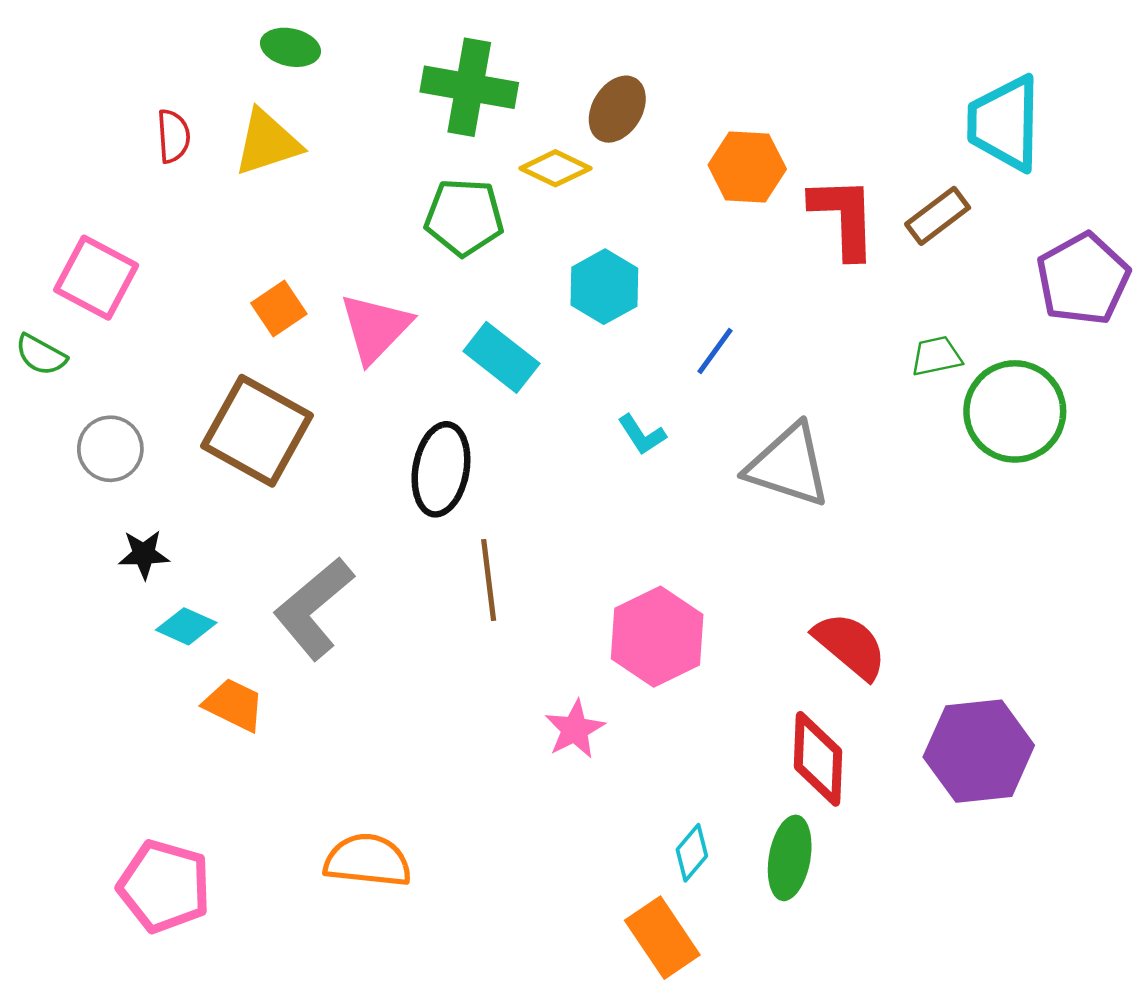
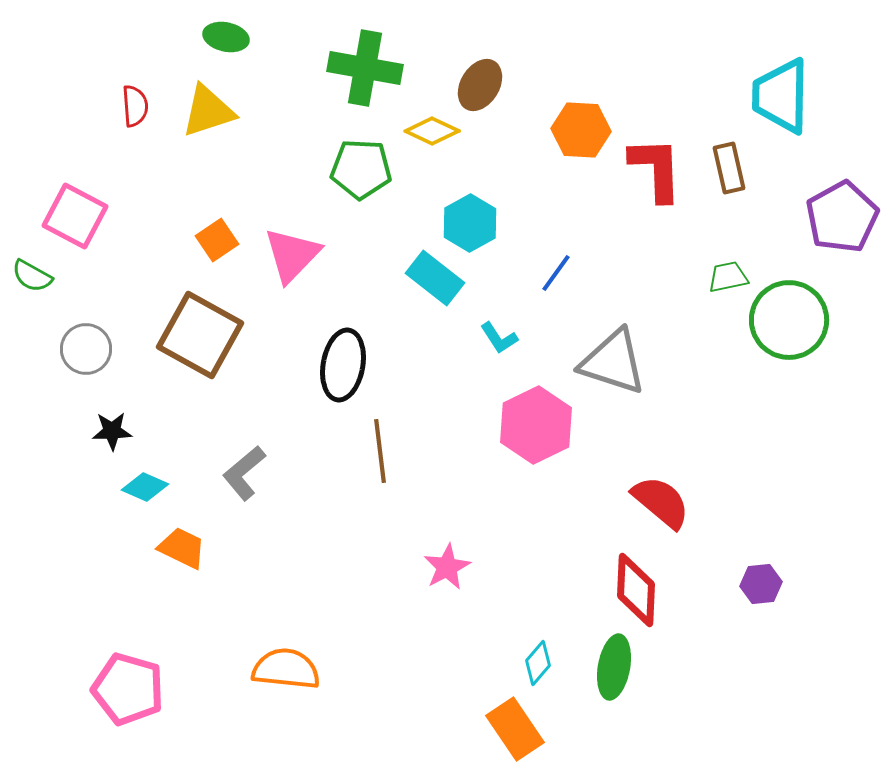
brown rectangle: (938, 216) -> (729, 168), turned -66
cyan rectangle: (501, 357) -> (435, 278), moved
gray L-shape: (314, 608) -> (244, 473), size x0.7
pink hexagon: (657, 637) -> (536, 425), moved
purple hexagon: (979, 751) -> (761, 584), size x0.5

